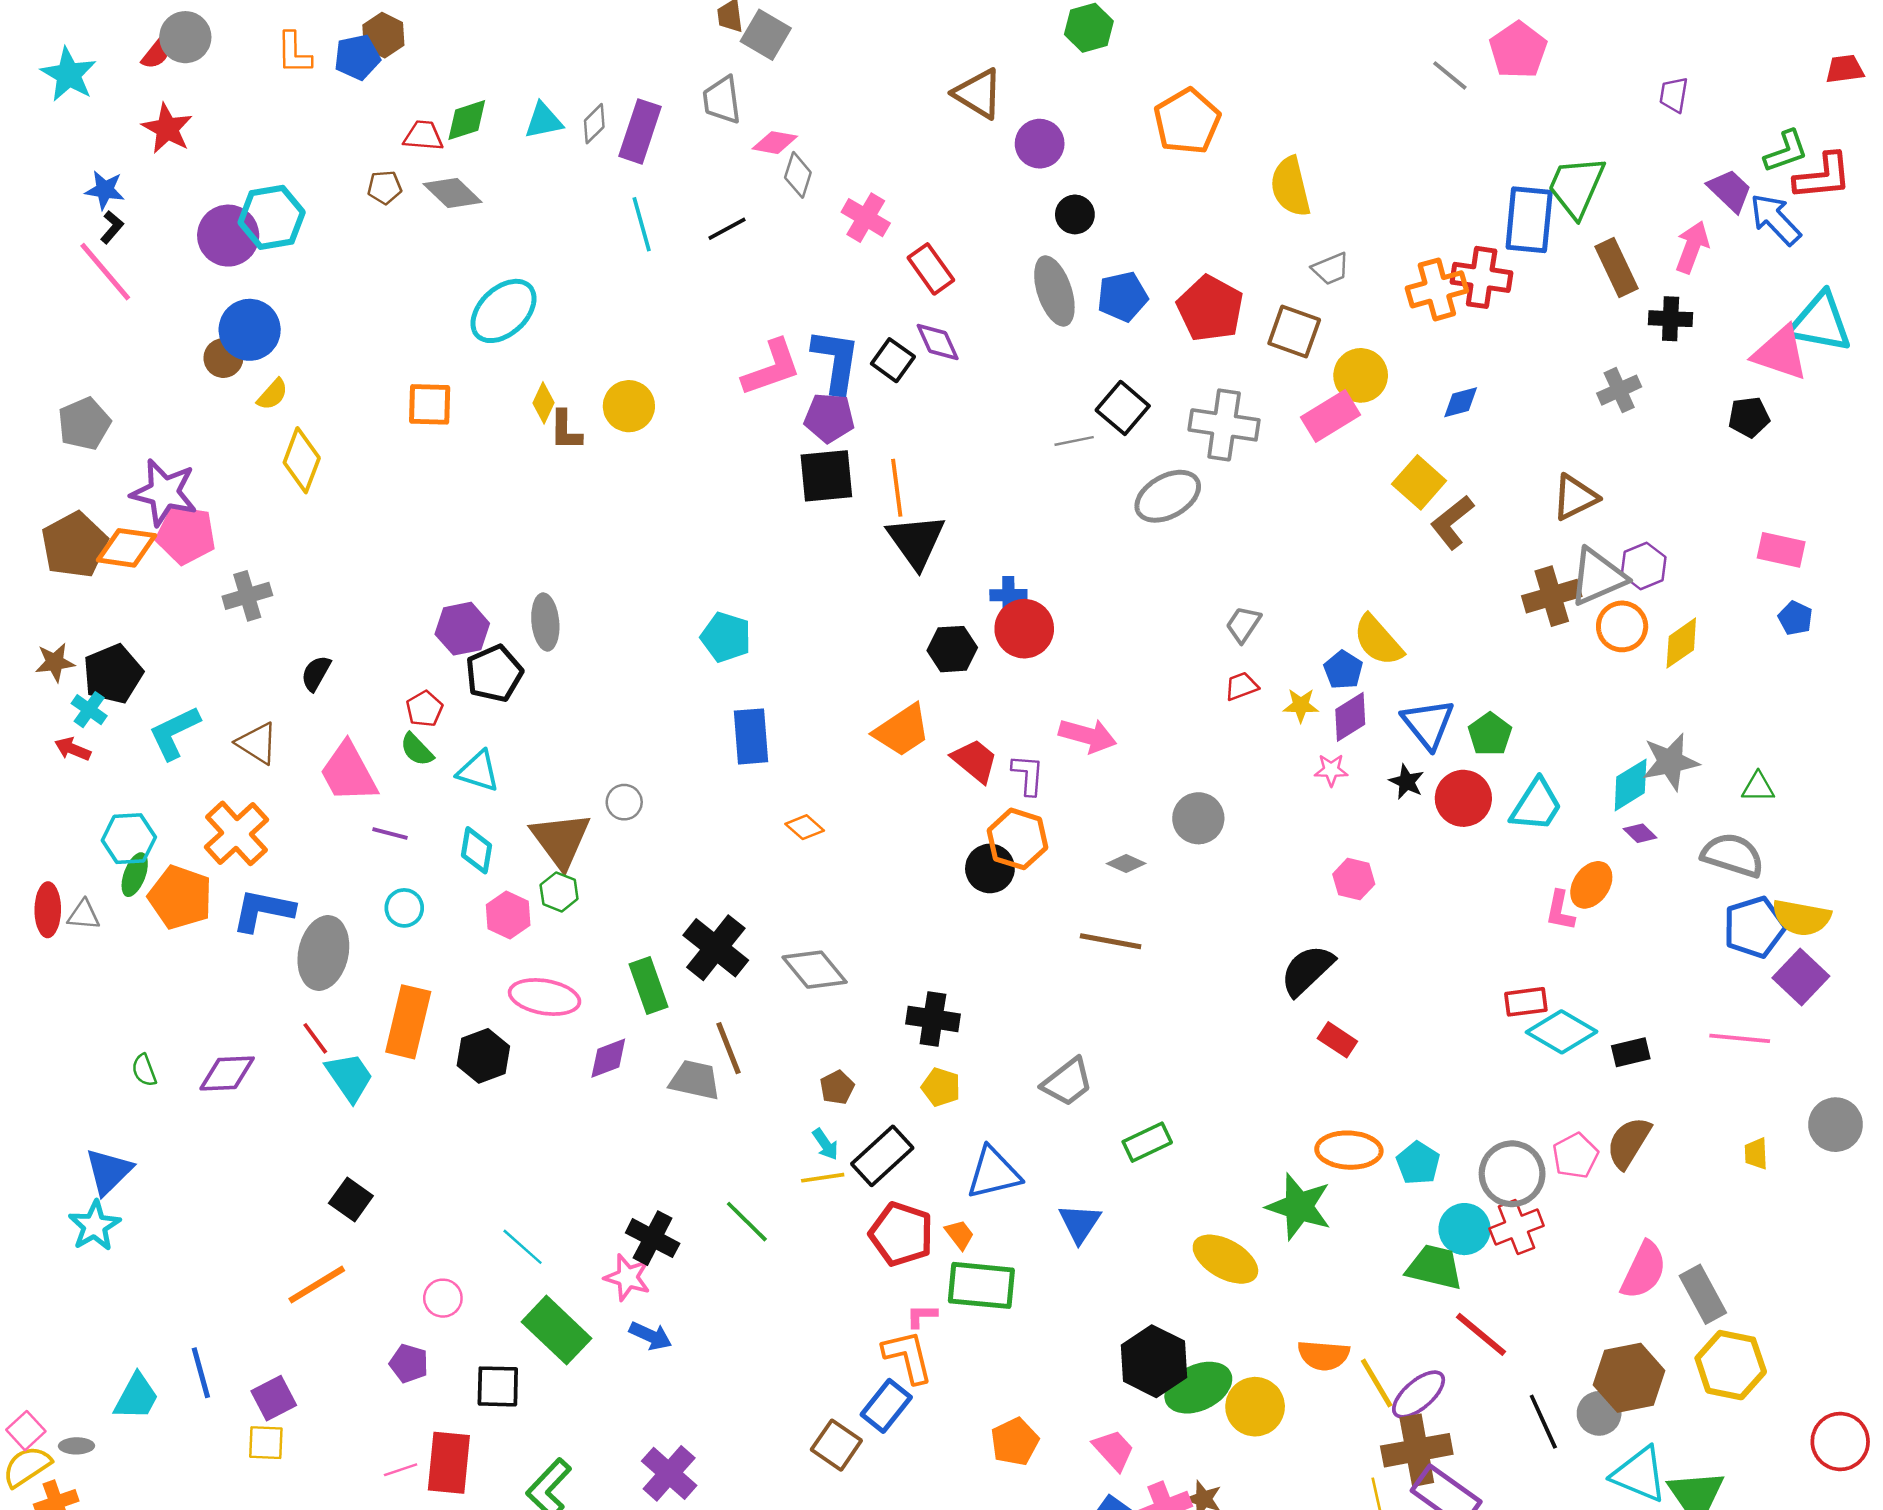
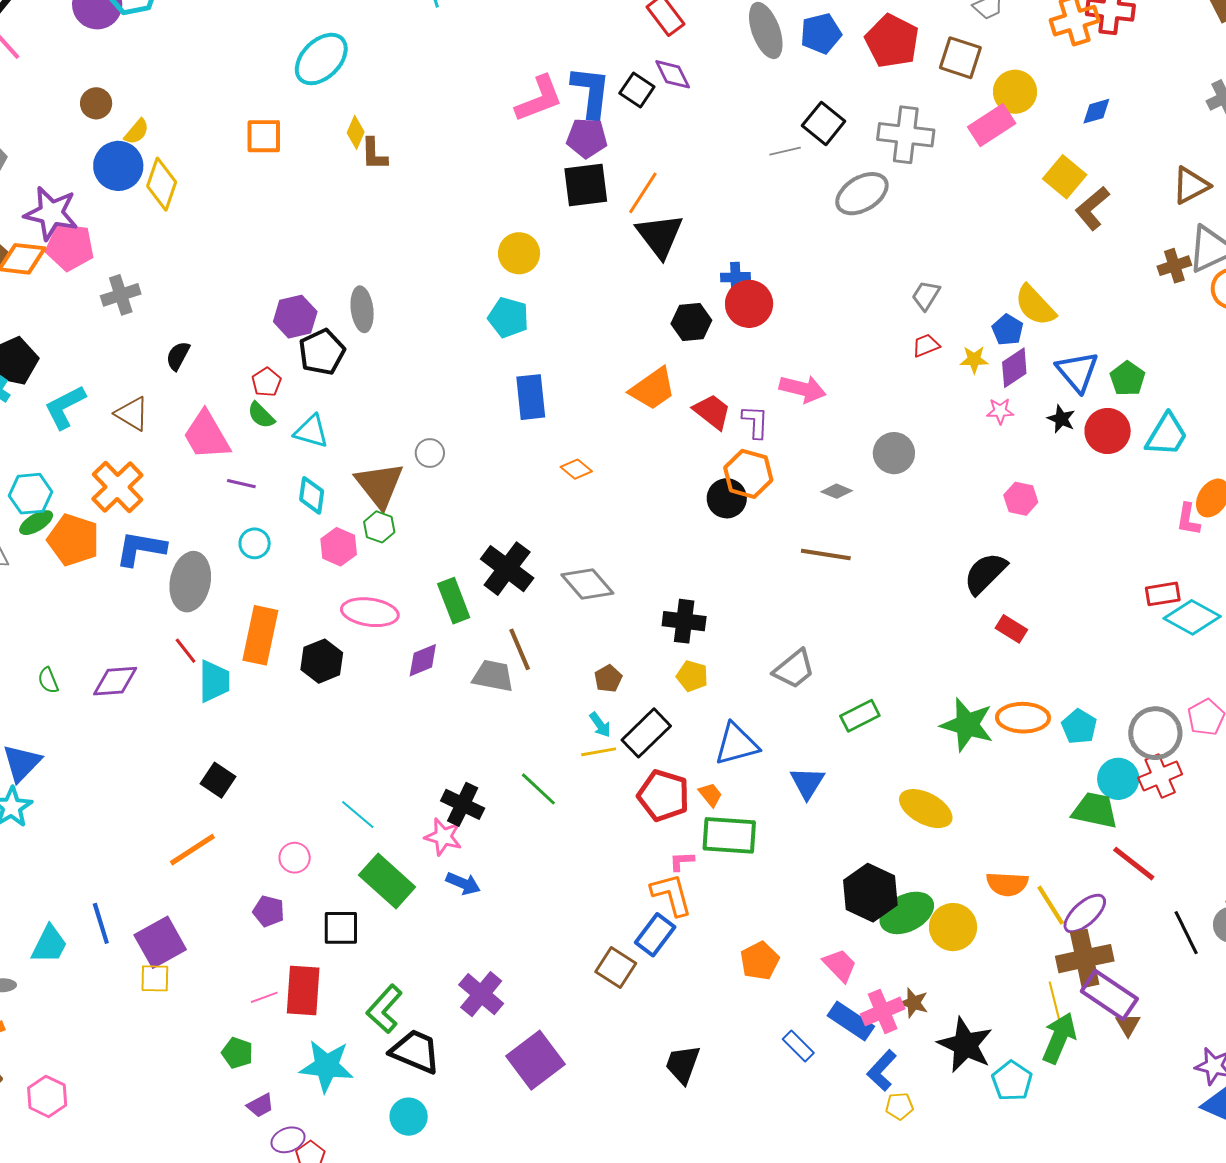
blue circle: (250, 330) -> (118, 166), moved
yellow circle: (629, 406) -> (519, 253), moved
orange line: (897, 488) -> (643, 193), turned 42
brown cross: (1552, 596) -> (1174, 266), size x0.7
green ellipse: (135, 875) -> (36, 523), turned 40
cyan trapezoid: (350, 1077) -> (214, 681), turned 36
green star: (1299, 1207) -> (967, 725), moved
purple square: (274, 1398) -> (160, 942), size x1.4

